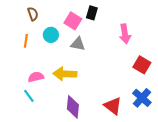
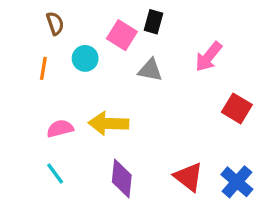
pink arrow: (125, 34) -> (209, 57), turned 48
gray triangle: (78, 44) -> (150, 70), moved
cyan line: (29, 96) -> (55, 174), moved
blue cross: (142, 98) -> (237, 182), moved

